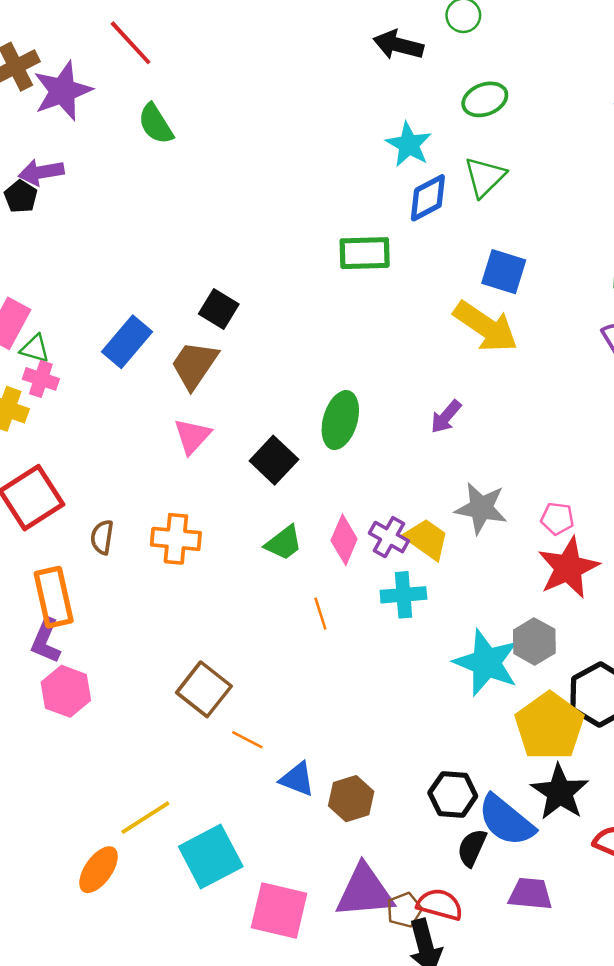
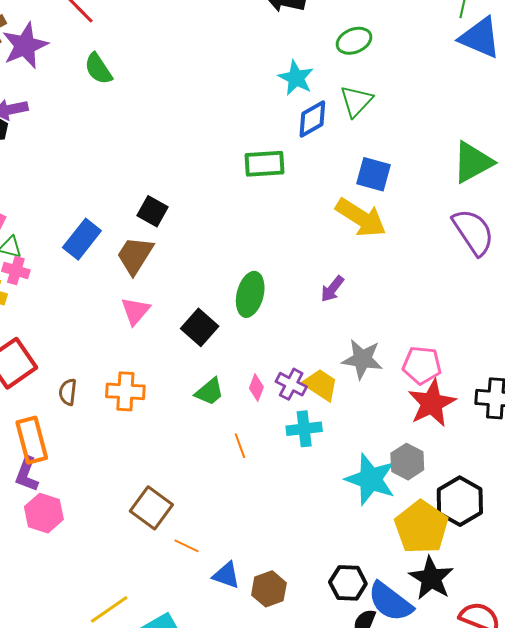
pink pentagon: (557, 519) -> (422, 365), size x1.5
pink diamond: (344, 540) -> (256, 388), size x0.7

